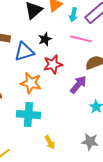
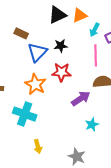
pink line: (81, 39) -> (96, 55), turned 60
blue triangle: (24, 52) -> (37, 52), turned -45

